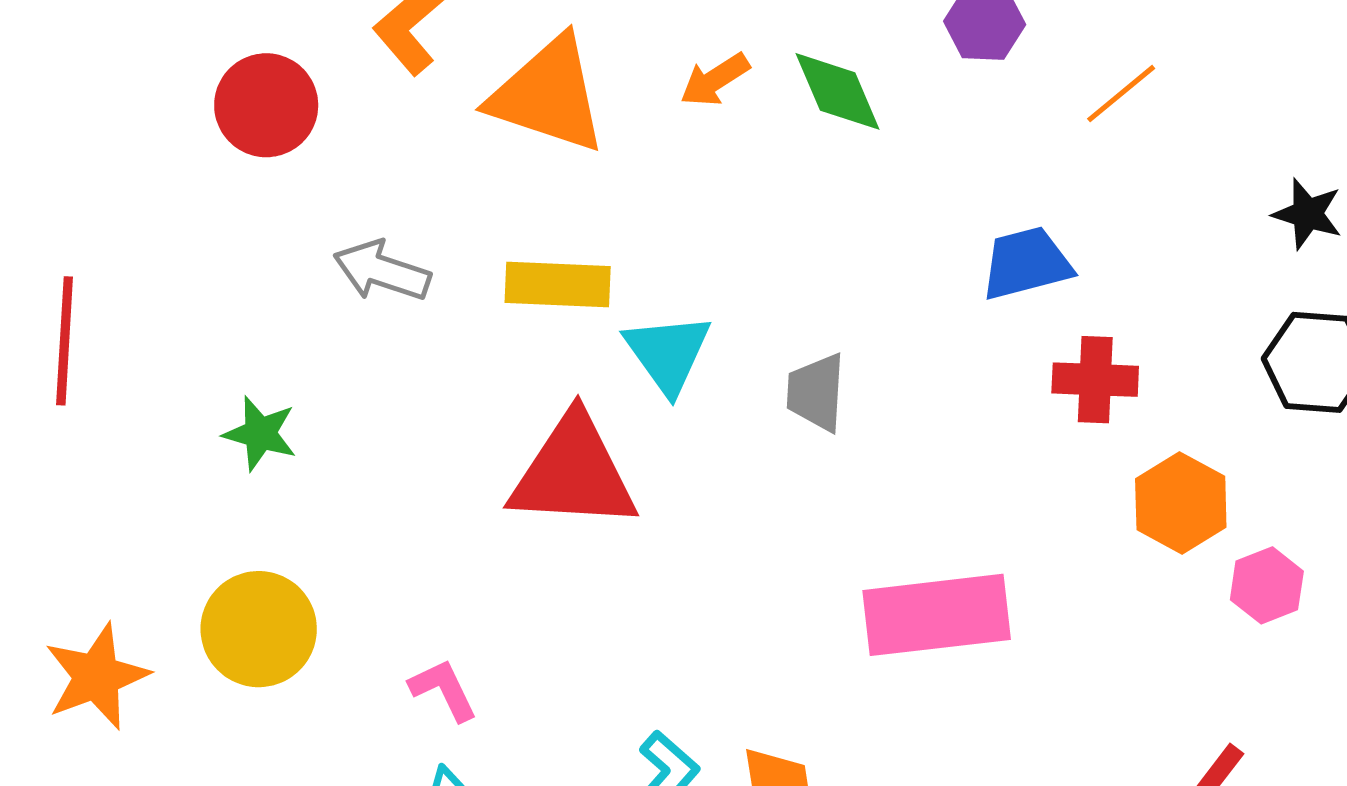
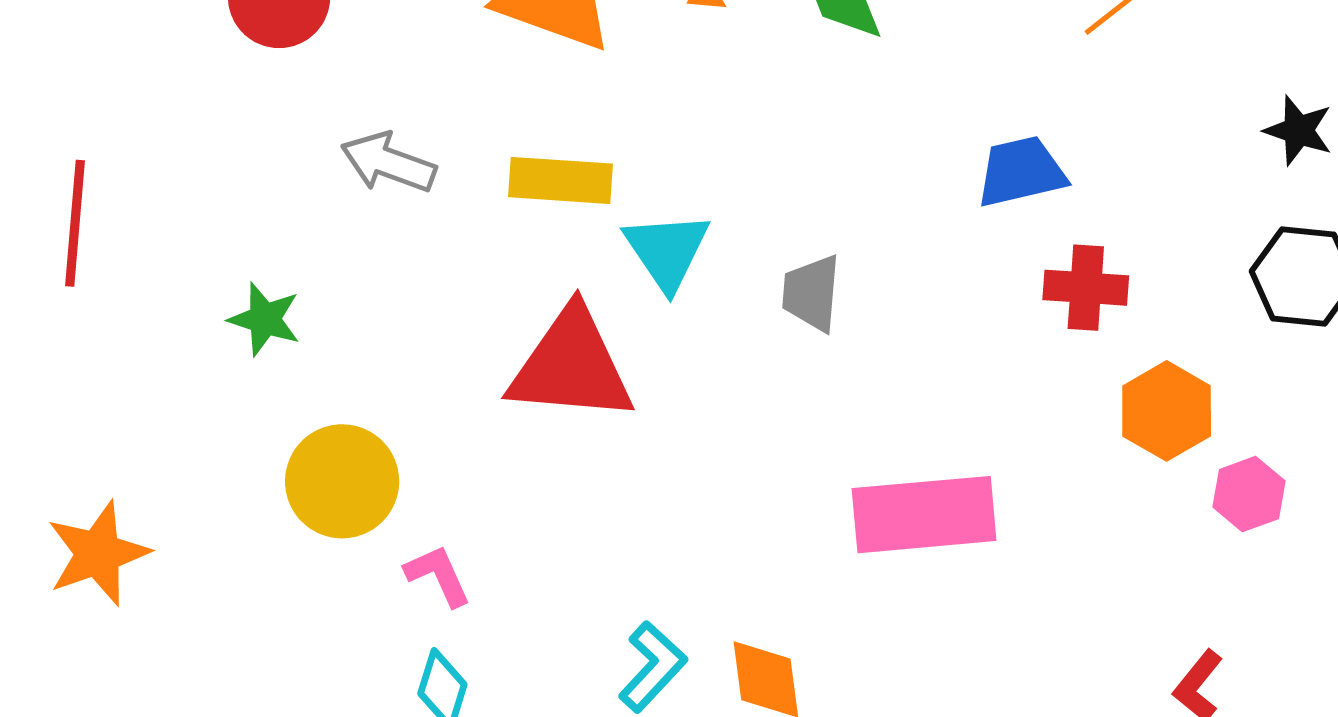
yellow circle: (259, 629) -> (342, 481), moved

